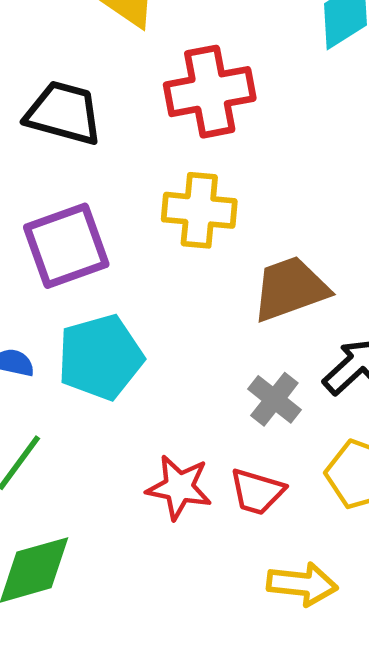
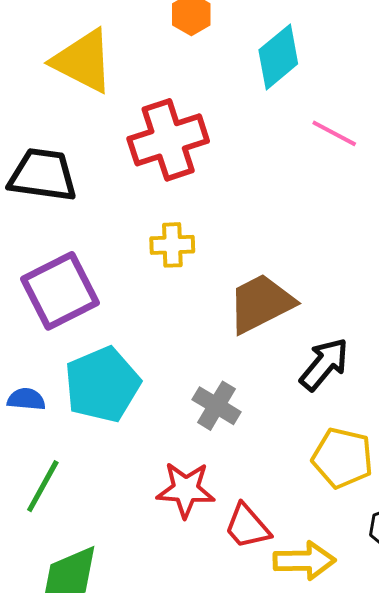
yellow cross: (199, 210) -> (172, 245), size x0.7
gray cross: (274, 399) -> (216, 406), moved
red trapezoid: (257, 492) -> (247, 526), moved, turned 40

